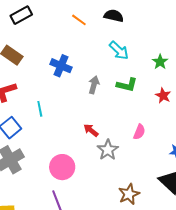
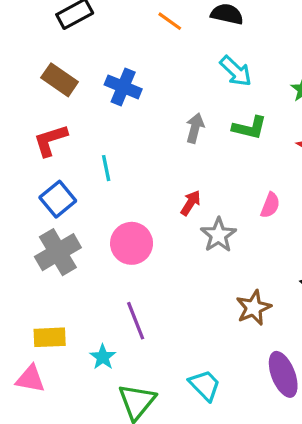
blue cross: (61, 66) -> (123, 87), moved
red arrow: (91, 130) -> (191, 203), turned 84
pink circle: (62, 167) -> (132, 243), moved

